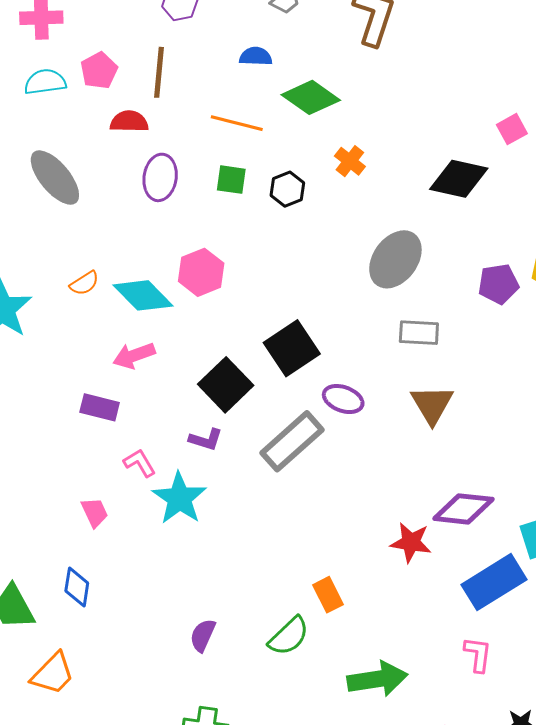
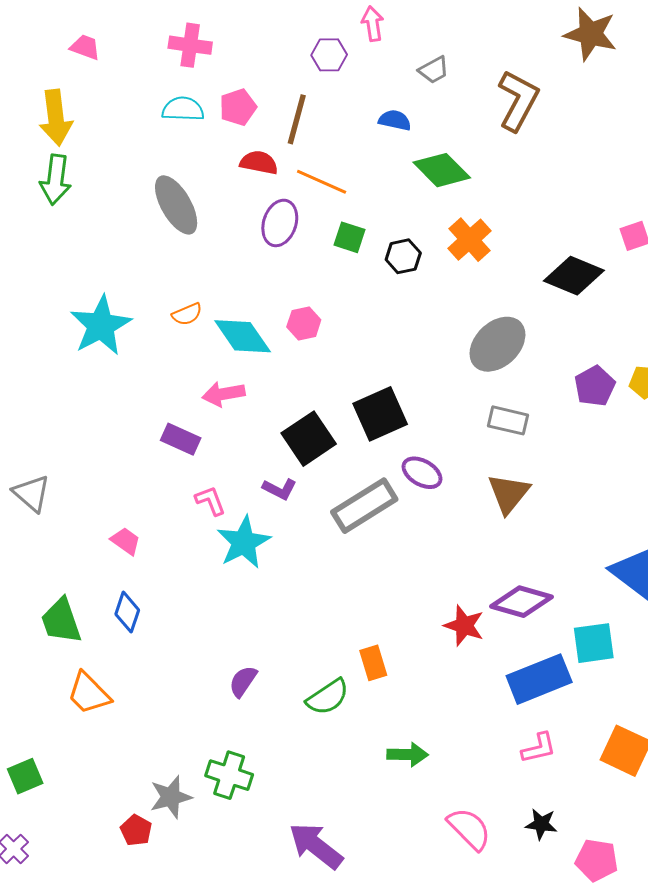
orange line: (237, 123) -> (322, 182), moved
orange cross: (350, 161) -> (469, 240), size x1.4
pink hexagon: (201, 272) -> (304, 323), size x0.7
purple pentagon: (498, 284) -> (595, 386), turned -30
pink trapezoid: (95, 512) -> (126, 541), moved, turned -40
pink L-shape: (478, 654) -> (539, 748), moved, turned 60
orange trapezoid: (53, 674) -> (89, 693), turned 81
green arrow: (377, 679) -> (408, 755), size x0.7

